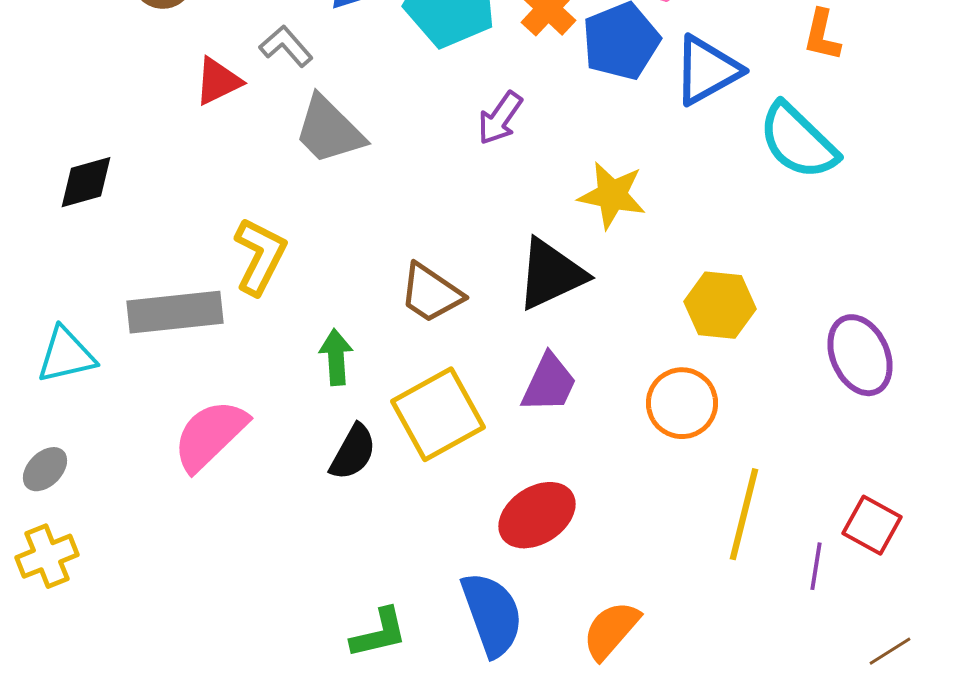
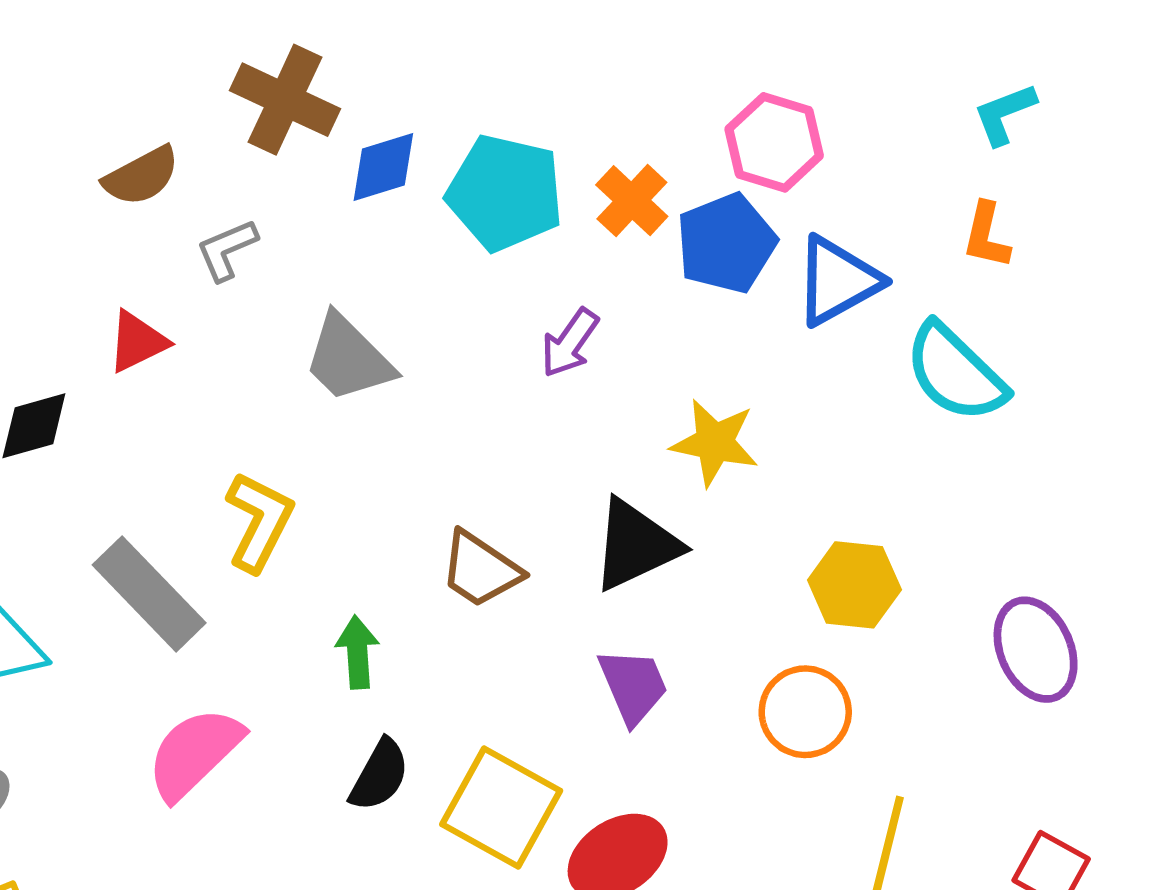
gray L-shape: (286, 46) -> (227, 250), moved, turned -72
red triangle: (218, 81) -> (137, 342), moved
gray rectangle: (175, 312) -> (149, 594), turned 52
purple trapezoid: (549, 383) -> (633, 686), turned -48
yellow square: (438, 414) -> (501, 808), moved, turned -32

